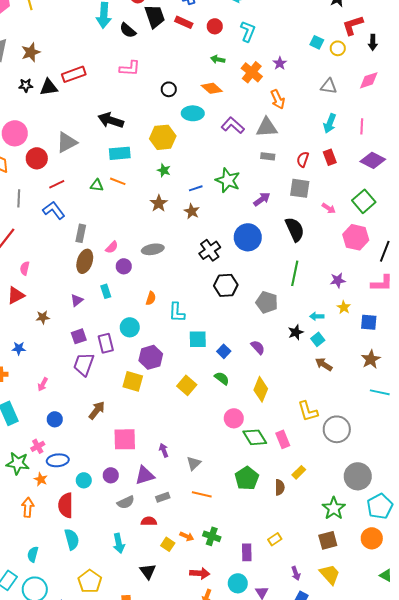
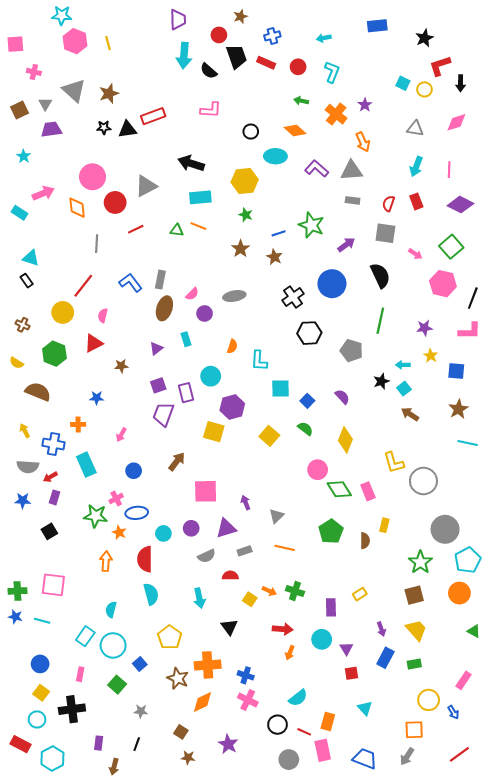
blue L-shape: (54, 210) -> (131, 283), moved
yellow rectangle: (299, 472) -> (384, 525), turned -32

